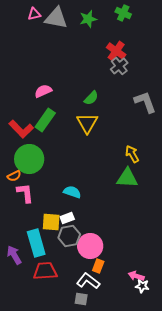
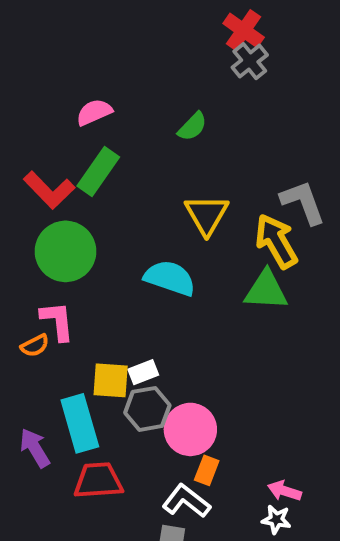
gray L-shape: (145, 102) -> (303, 202), moved
yellow triangle: (87, 123) -> (207, 215), moved
yellow arrow: (132, 154) -> (276, 241), size x1.5
orange semicircle: (14, 176) -> (35, 346), moved
cyan semicircle: (72, 192) -> (170, 278), moved, size x1.4
white star: (142, 286) -> (276, 520), moved

